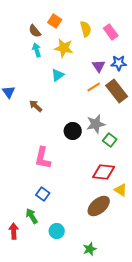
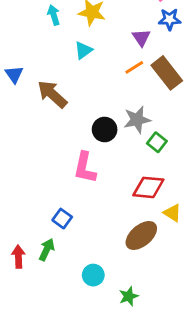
blue star: (119, 63) -> (170, 19), moved
brown arrow: (36, 106) -> (52, 94), size x1.6
pink L-shape: (43, 158) -> (85, 168), moved
green arrow: (32, 216) -> (47, 250), turned 56
red arrow: (14, 231) -> (18, 257), moved
cyan circle: (57, 231) -> (93, 275), moved

